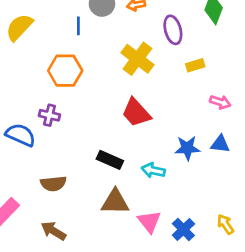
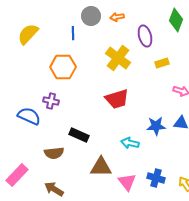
red trapezoid: (136, 113) -> (117, 99), turned -65
black rectangle: (110, 160) -> (79, 135), moved
blue cross: (183, 229) -> (156, 178), moved, turned -30

